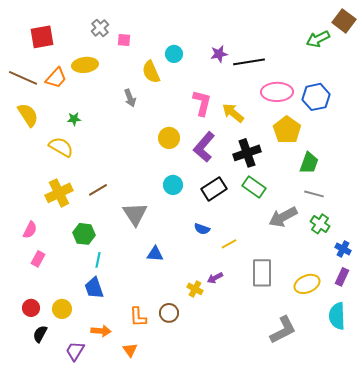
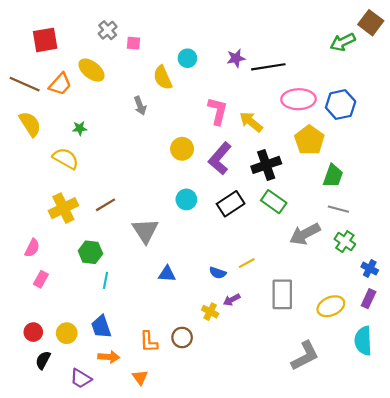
yellow ellipse: (85, 65) -> (91, 70), turned 45
blue semicircle: (202, 229) -> (218, 273), moved
blue trapezoid: (94, 288) -> (101, 327), moved
purple trapezoid: (75, 351) -> (81, 378), turned -90

